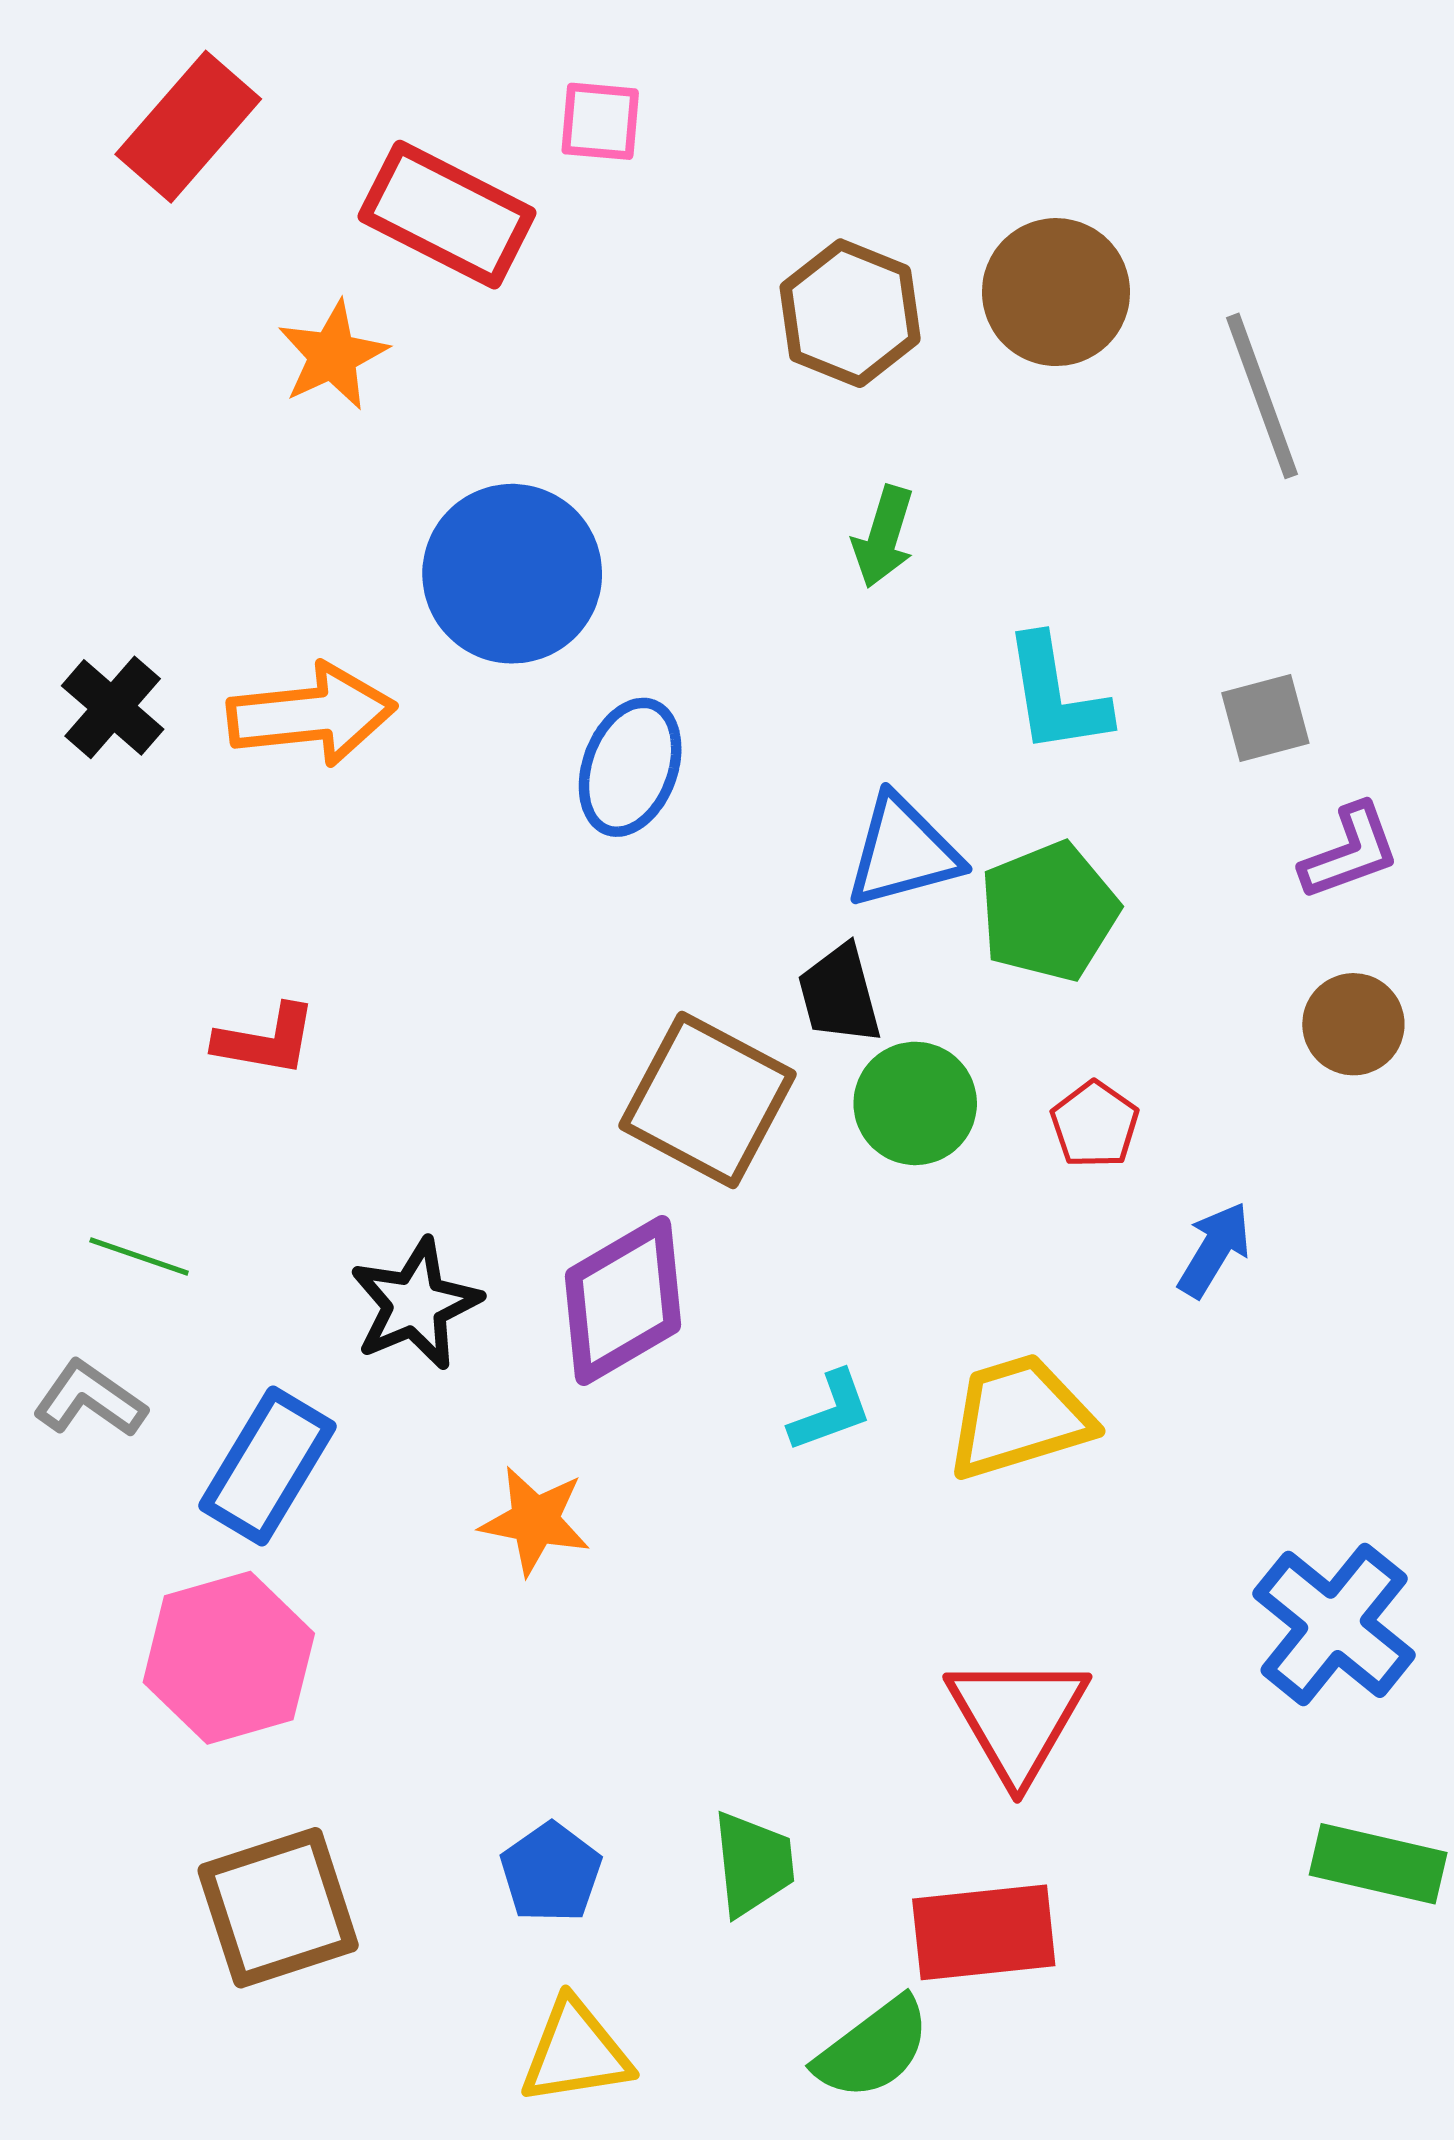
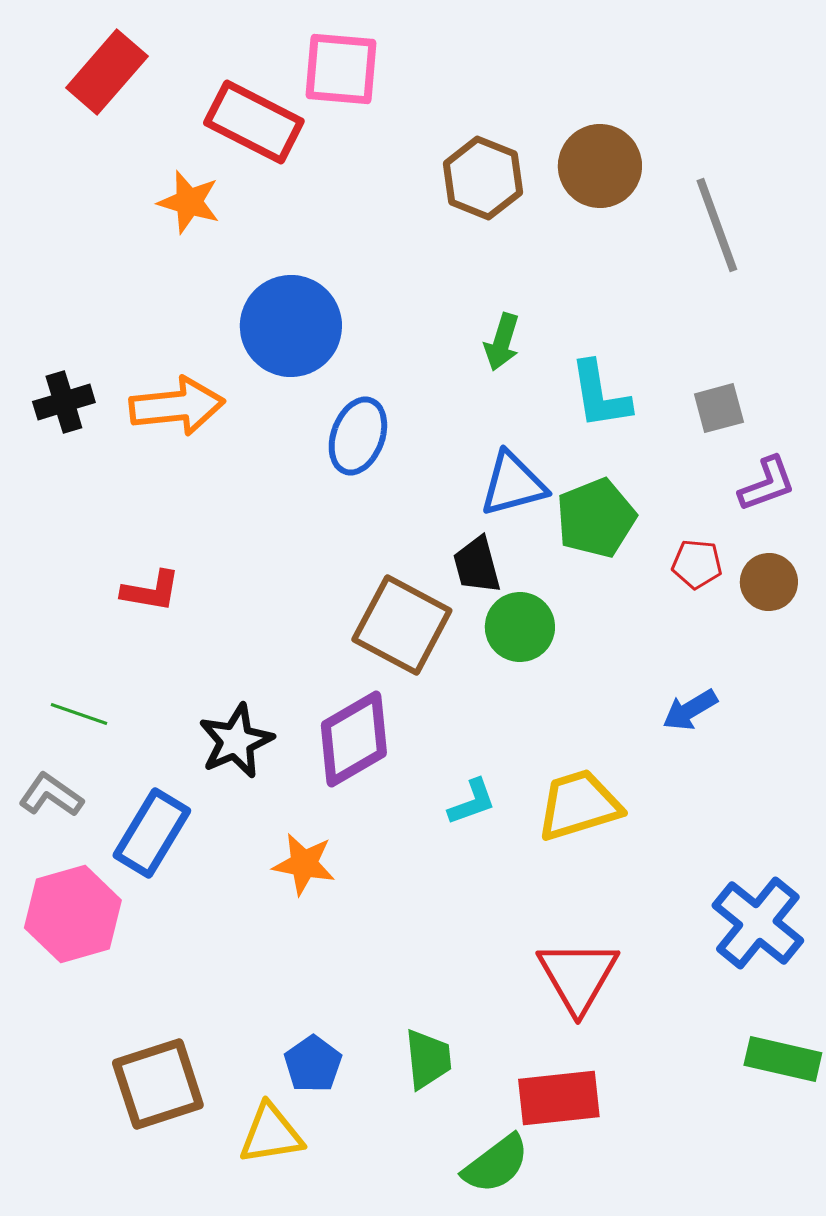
pink square: (600, 121) -> (341, 69), size x1.6
orange star: (333, 355) -> (189, 202), turned -30
green arrow: (884, 537) -> (502, 342), moved
black cross: (113, 707) -> (64, 402), turned 32
red pentagon: (1095, 1125) -> (697, 564), moved, turned -30
blue arrow: (1214, 1250) -> (690, 710), turned -152
pink hexagon: (229, 1658) -> (73, 914), moved
yellow triangle: (576, 2052) -> (271, 1134), moved

